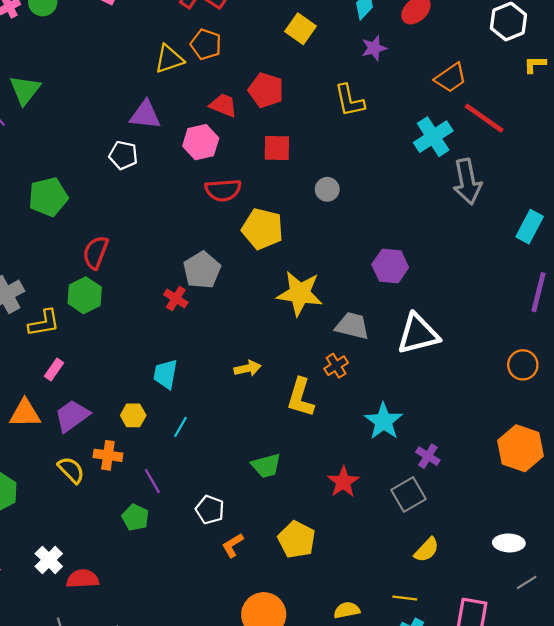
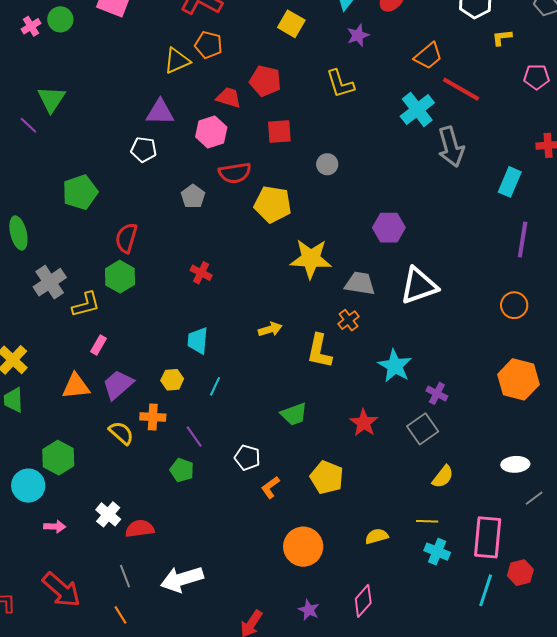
gray pentagon: (202, 270) -> (193, 196), moved, size x0.7

